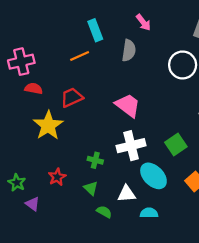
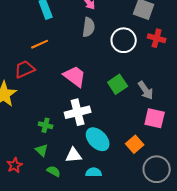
gray semicircle: (129, 50) -> (89, 27), moved
orange line: (80, 56) -> (40, 44), moved
green square: (176, 145) -> (118, 84), moved
red star: (57, 177) -> (15, 165), moved

